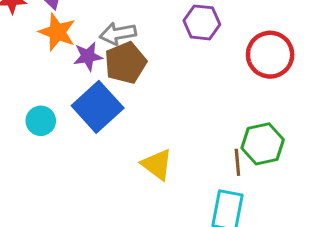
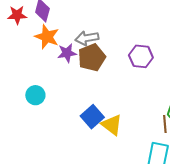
purple hexagon: (202, 22) -> (141, 56), moved
blue square: (98, 107) -> (92, 117), moved, size x0.7

